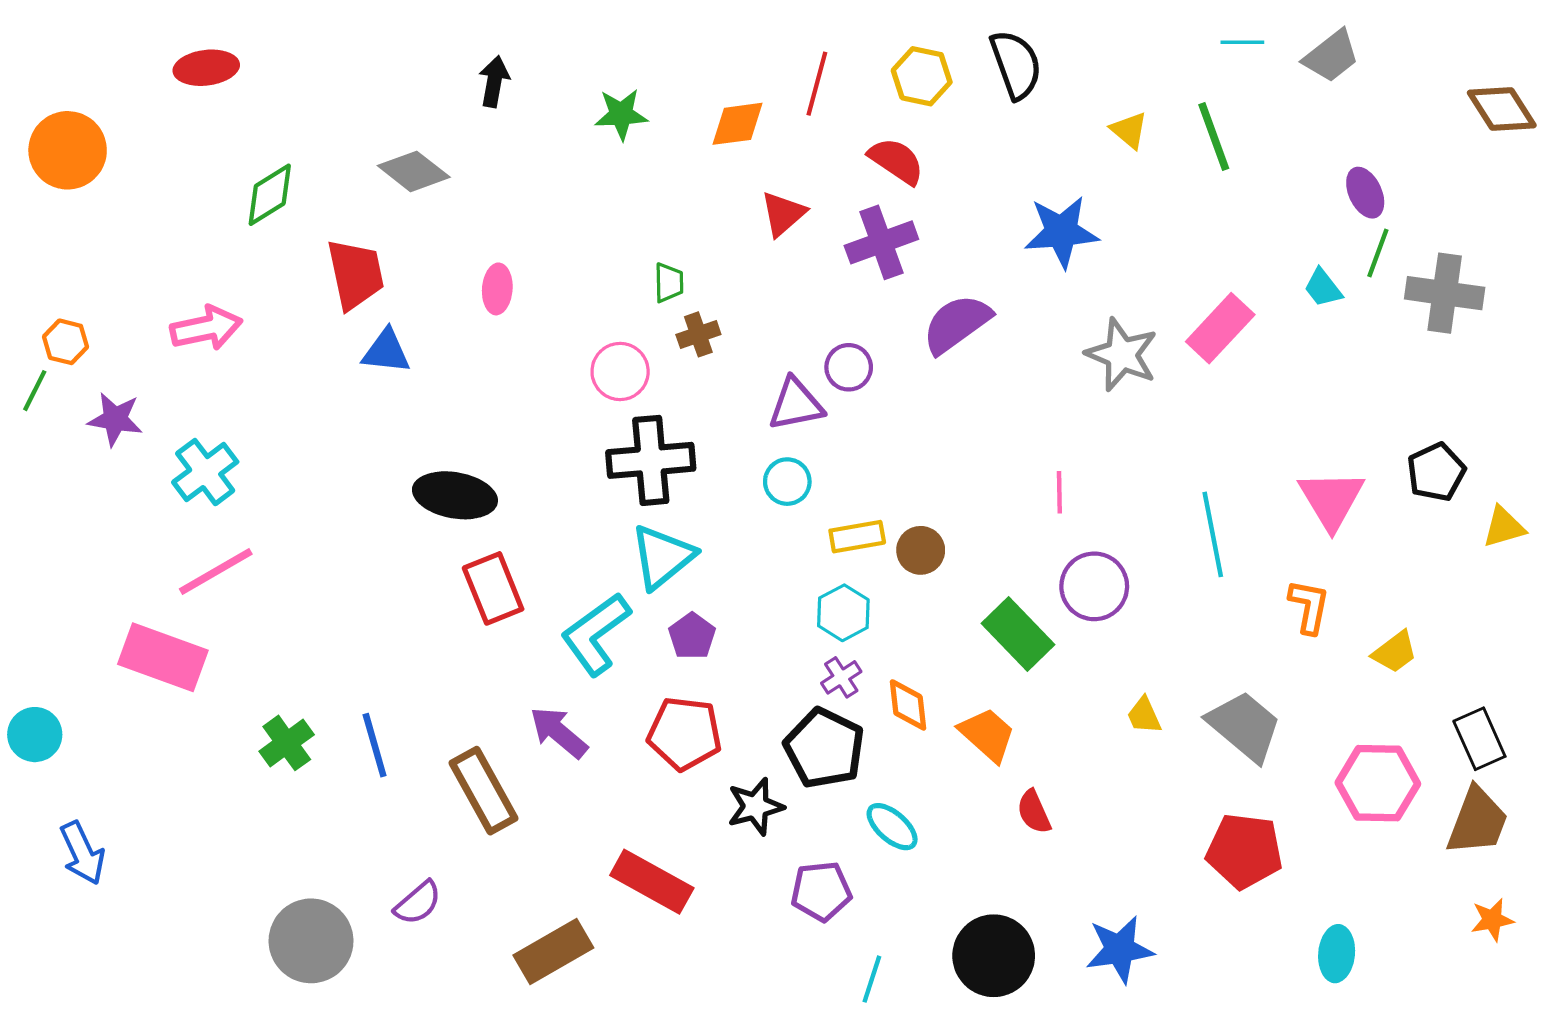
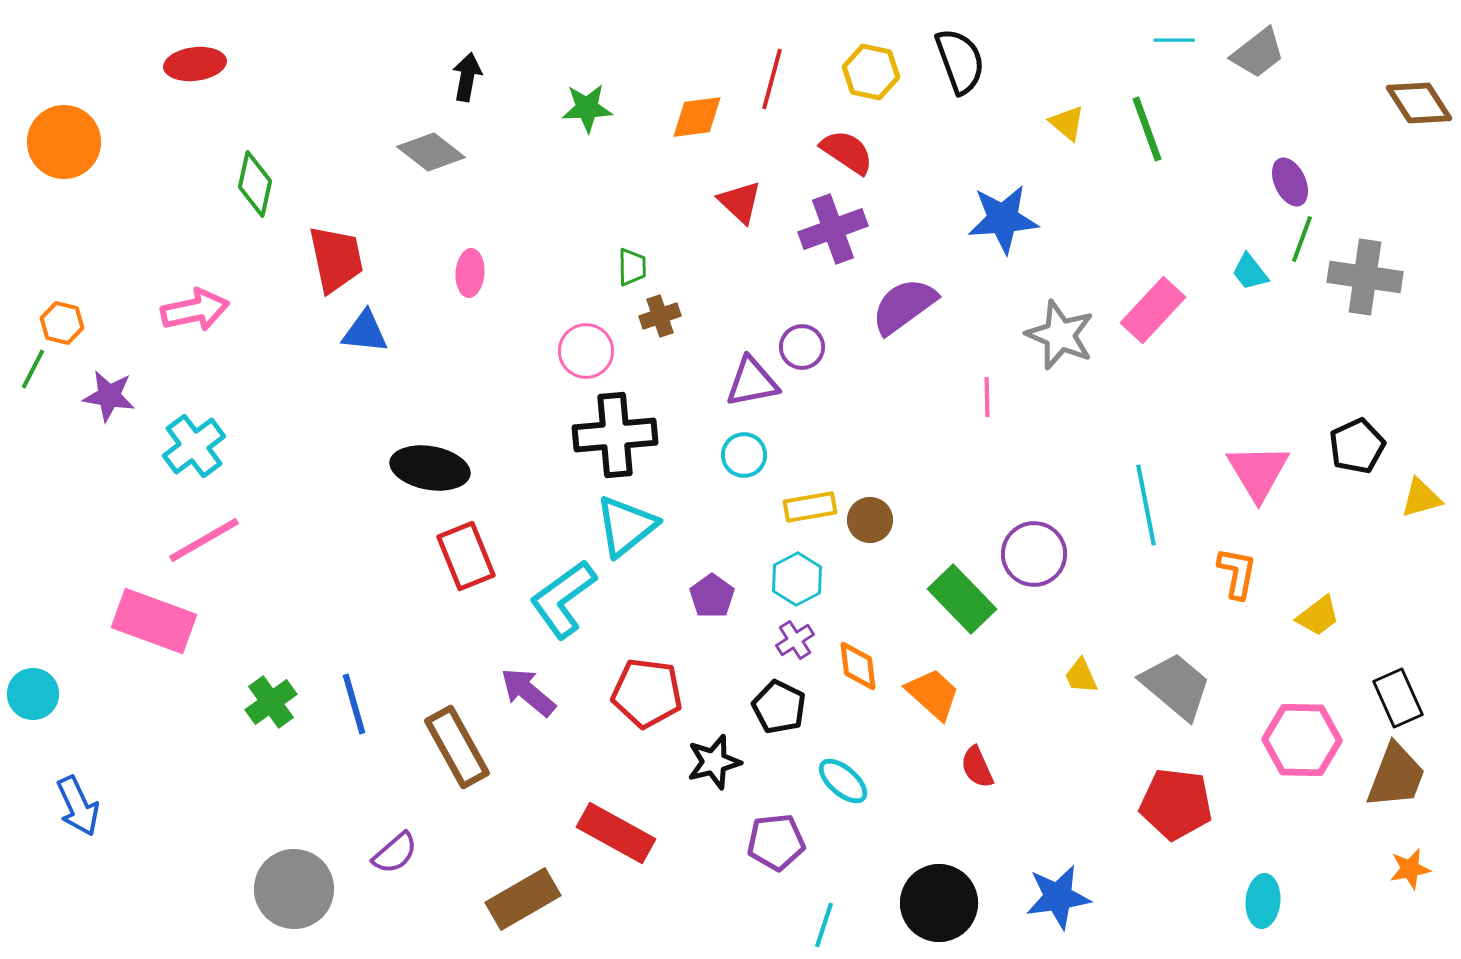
gray diamond: (414, 171) -> (431, 152), moved
green diamond: (270, 195) -> (255, 184), turned -46
red triangle: (783, 214) -> (740, 202), turned -36
pink line: (1059, 492) -> (987, 397), moved
purple pentagon: (692, 636) -> (712, 596), moved
black pentagon: (824, 748) -> (779, 707), size x0.7

